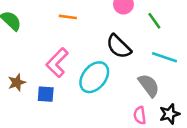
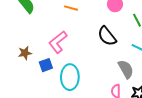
cyan ellipse: (94, 77) -> (70, 77), moved, turned -45
blue square: (46, 94) -> (46, 65), turned -32

